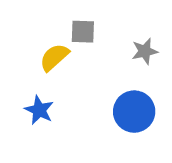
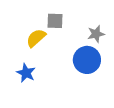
blue circle: (134, 112) -> (87, 60), moved

